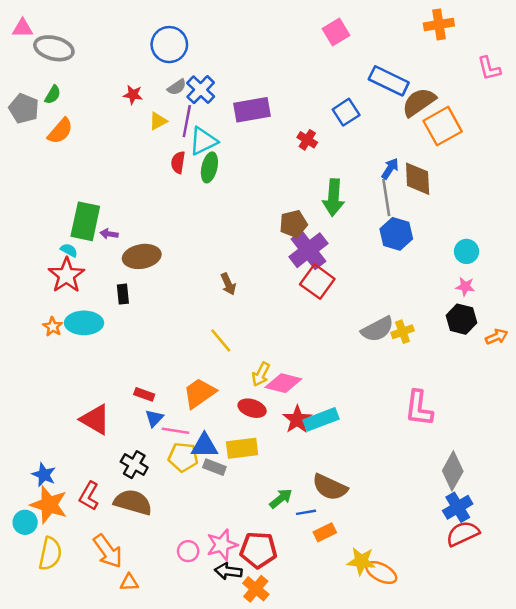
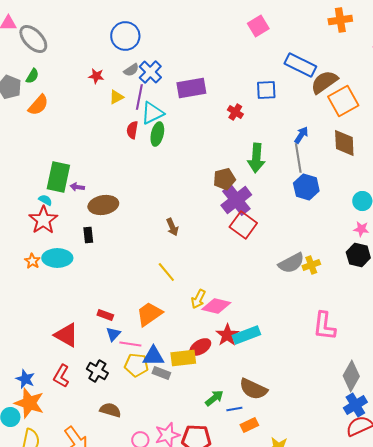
gray ellipse: (54, 48) -> (33, 39), turned 32
blue square: (346, 112) -> (266, 90), turned 30
brown diamond: (418, 179) -> (344, 143), moved
red ellipse: (252, 408) -> (200, 347), moved, turned -50
red L-shape: (89, 496) -> (61, 376), moved
brown semicircle: (133, 502) -> (110, 410), moved, size x0.7

